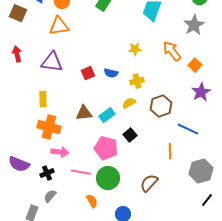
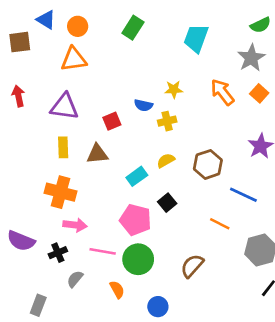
brown square: (18, 13) -> (20, 42), turned -30
orange square: (195, 65) -> (259, 93), moved
blue semicircle: (111, 73) -> (143, 105), moved
yellow cross: (137, 81) -> (167, 121), moved
yellow rectangle: (43, 99) -> (63, 147), moved
brown triangle: (84, 113) -> (97, 154), moved
orange line: (170, 151) -> (220, 224), turned -63
gray semicircle: (50, 196) -> (75, 279), moved

